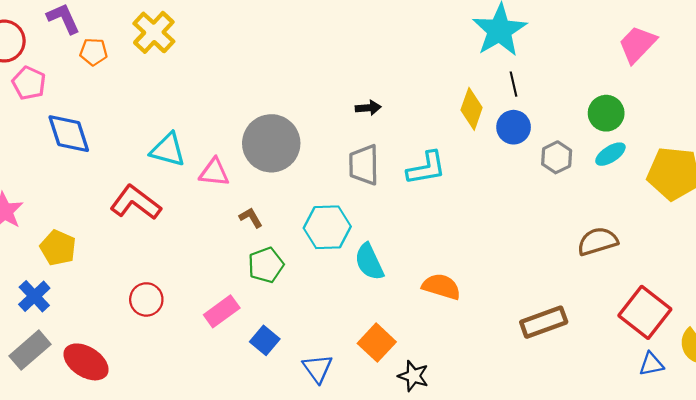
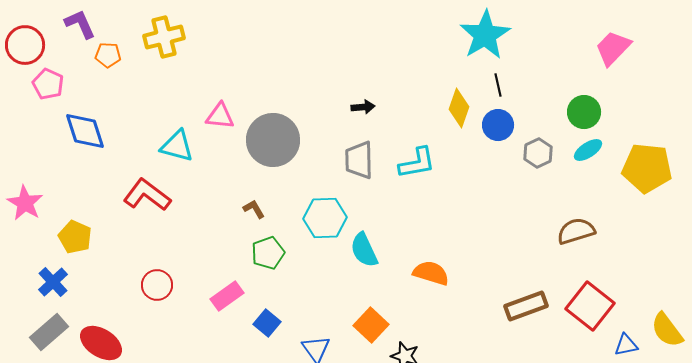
yellow cross: (154, 32) -> (164, 37), turned 33
pink triangle: (214, 172) -> (220, 116), moved
red square: (645, 312) -> (590, 306), moved

